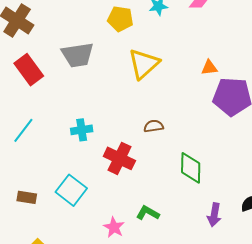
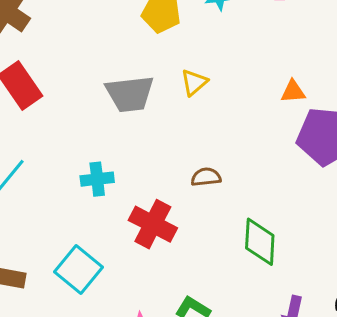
gray trapezoid: (78, 55) -> (130, 94), moved
yellow triangle: (144, 64) -> (194, 82), size x0.6

